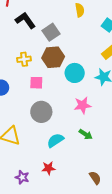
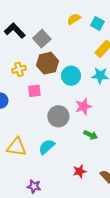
yellow semicircle: (80, 10) -> (74, 19), moved, turned -104
gray circle: (41, 112) -> (58, 116), moved
cyan semicircle: (55, 140) -> (47, 147), moved
red star: (48, 168) -> (80, 171), moved

